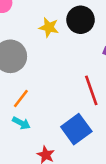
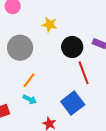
black circle: (81, 20) -> (72, 47), moved

